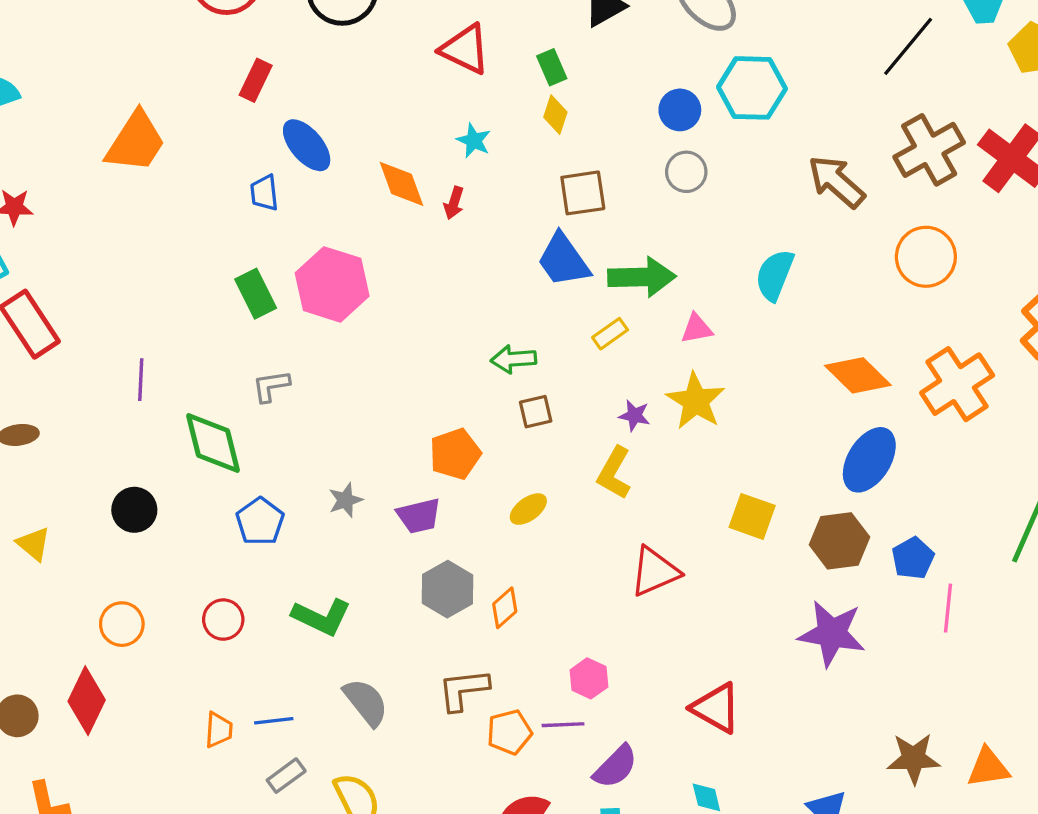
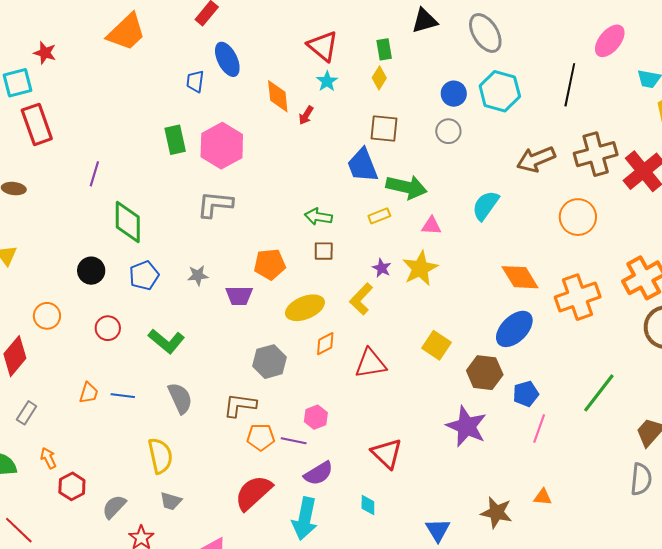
black line: (908, 46) -> (570, 85), moved, turned -42
red triangle: (465, 49) -> (323, 46), moved
brown arrow: (836, 182) -> (536, 159), turned -78
gray L-shape: (271, 386) -> (215, 204), moved, size x1.5
yellow ellipse: (528, 509) -> (305, 308), size x1.6
black circle: (134, 510) -> (91, 271), moved
gray hexagon: (447, 589) -> (269, 362), moved
orange diamond: (505, 608) -> (325, 344), moved
orange triangle: (988, 768) -> (543, 497), moved, size x0.7
gray rectangle: (286, 776) -> (27, 413), moved, turned -35

